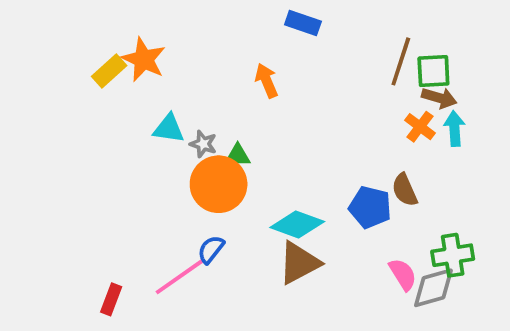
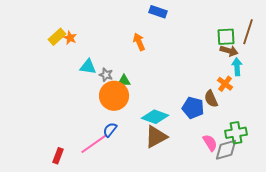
orange star: (144, 59) -> (70, 38), moved, size x0.6
brown line: (401, 61) -> (248, 32), moved
orange cross: (420, 127) -> (225, 84), moved

